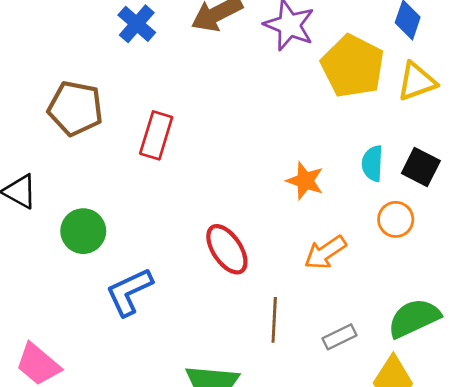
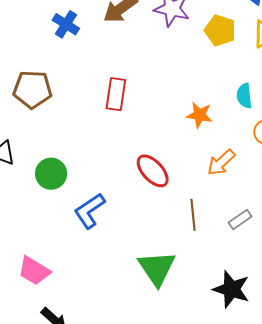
yellow pentagon: (353, 66) -> (220, 30), size x0.7
red rectangle: (156, 135) -> (116, 94), moved

